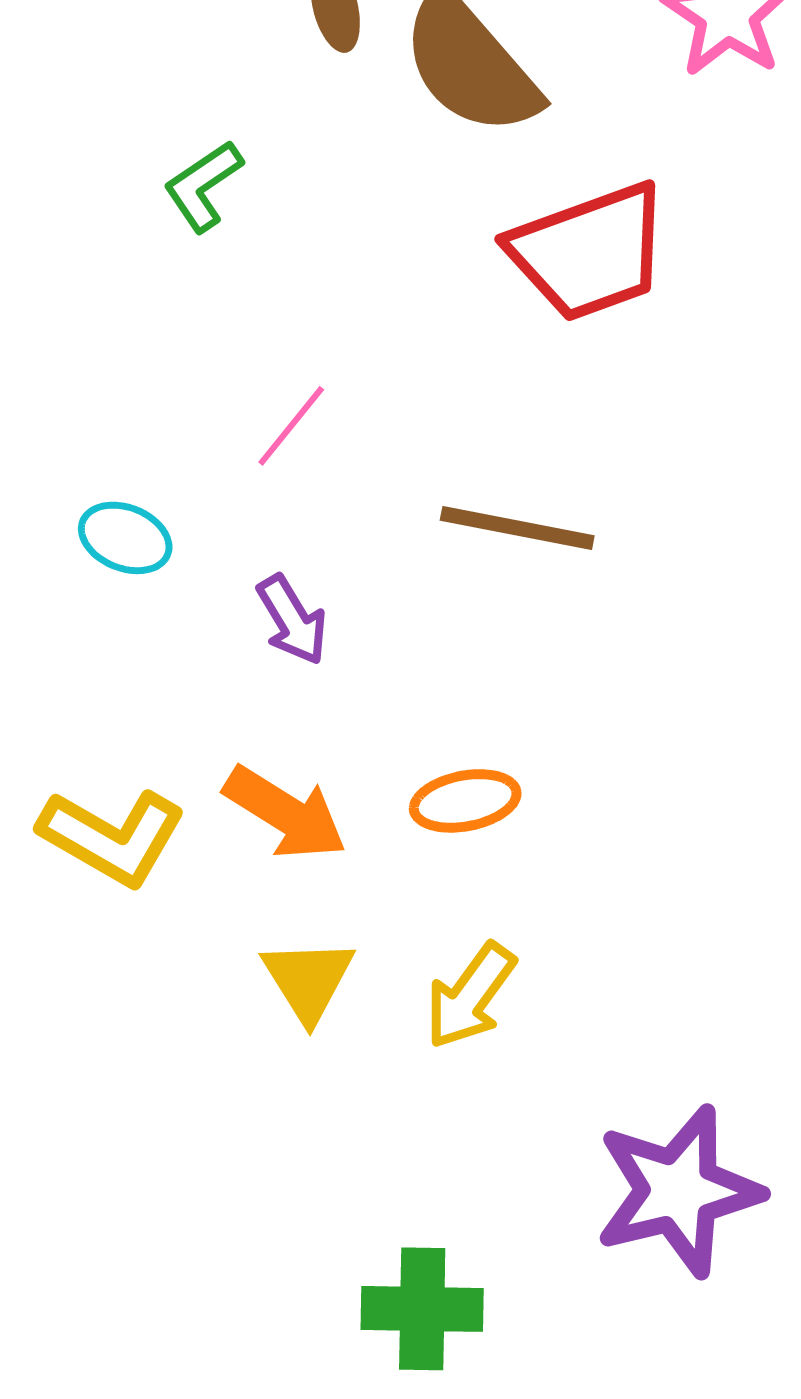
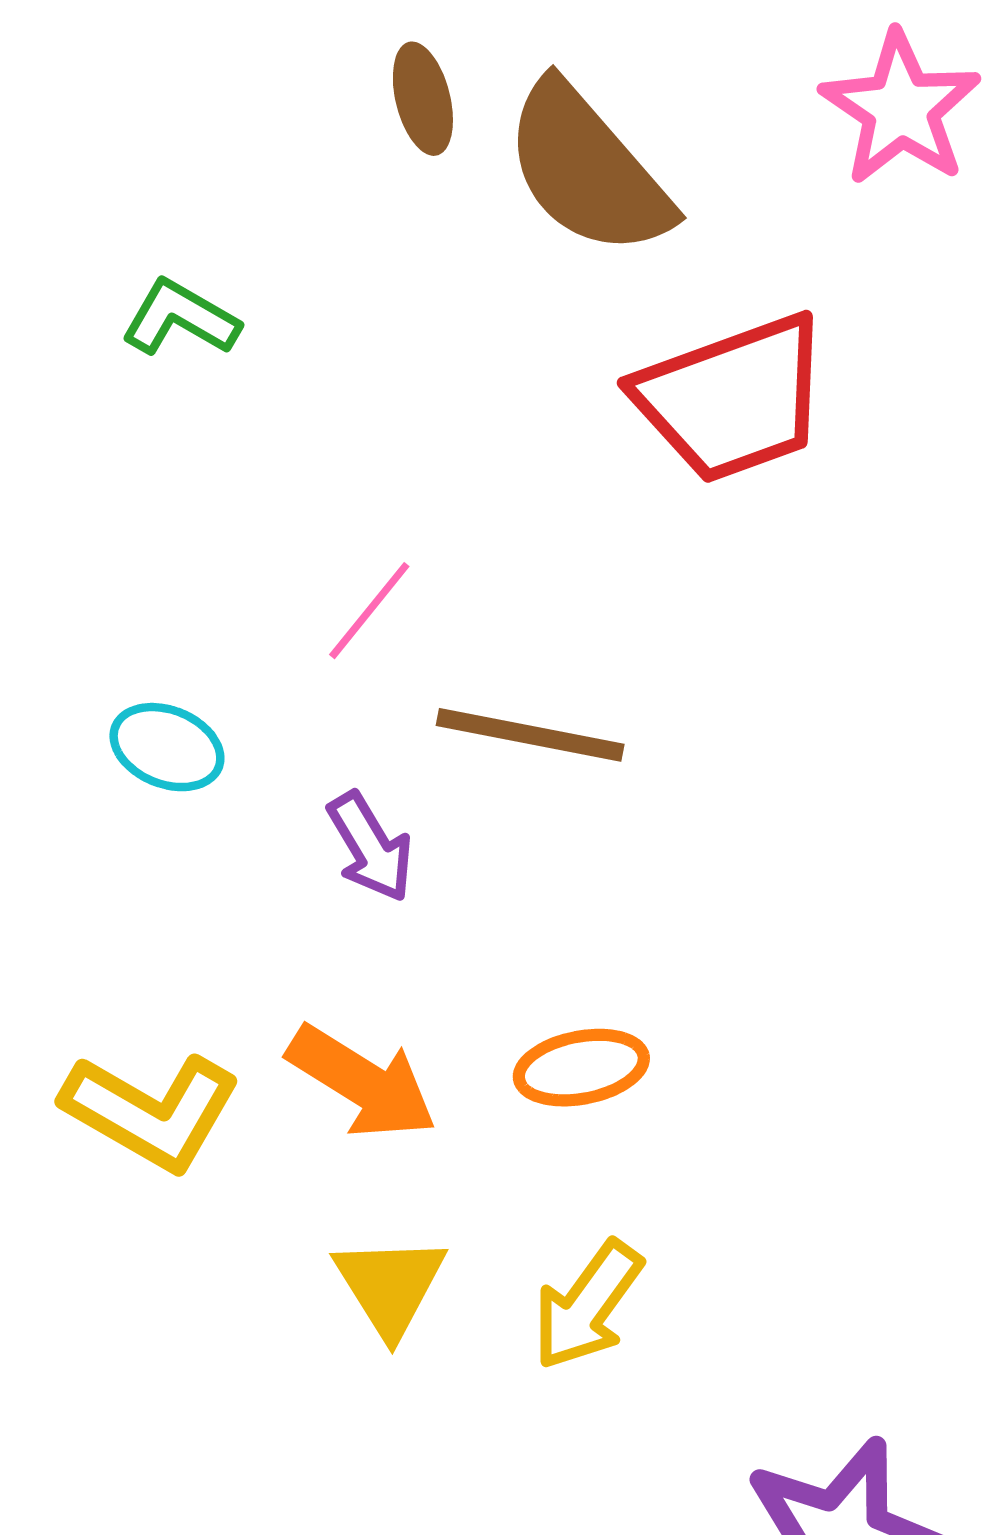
green L-shape: (203, 186) -> (180, 318), moved, turned 64
brown line: (517, 528) -> (530, 735), moved

